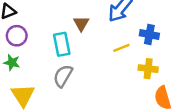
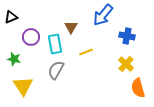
purple circle: (17, 36) -> (31, 37), moved
yellow line: (121, 48) -> (86, 52), moved
yellow cross: (148, 69) -> (126, 64), turned 35

